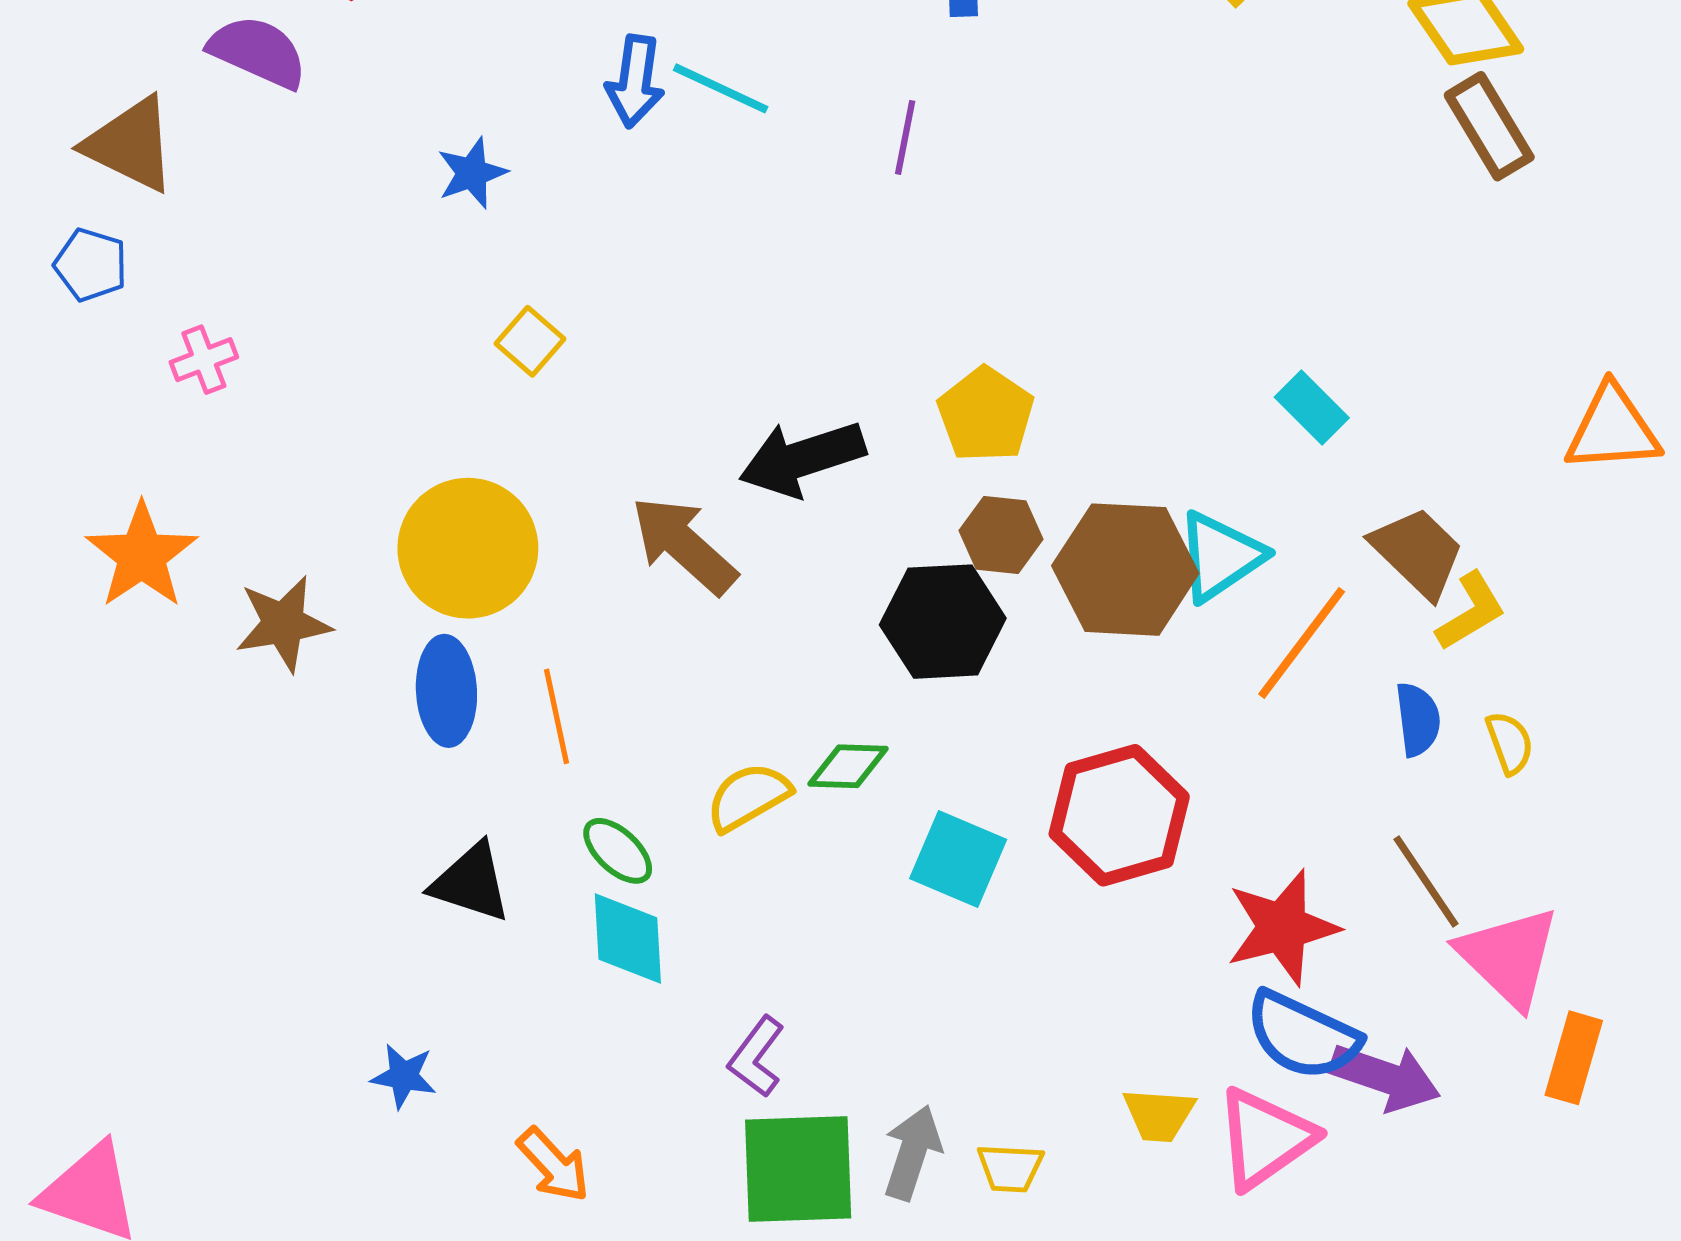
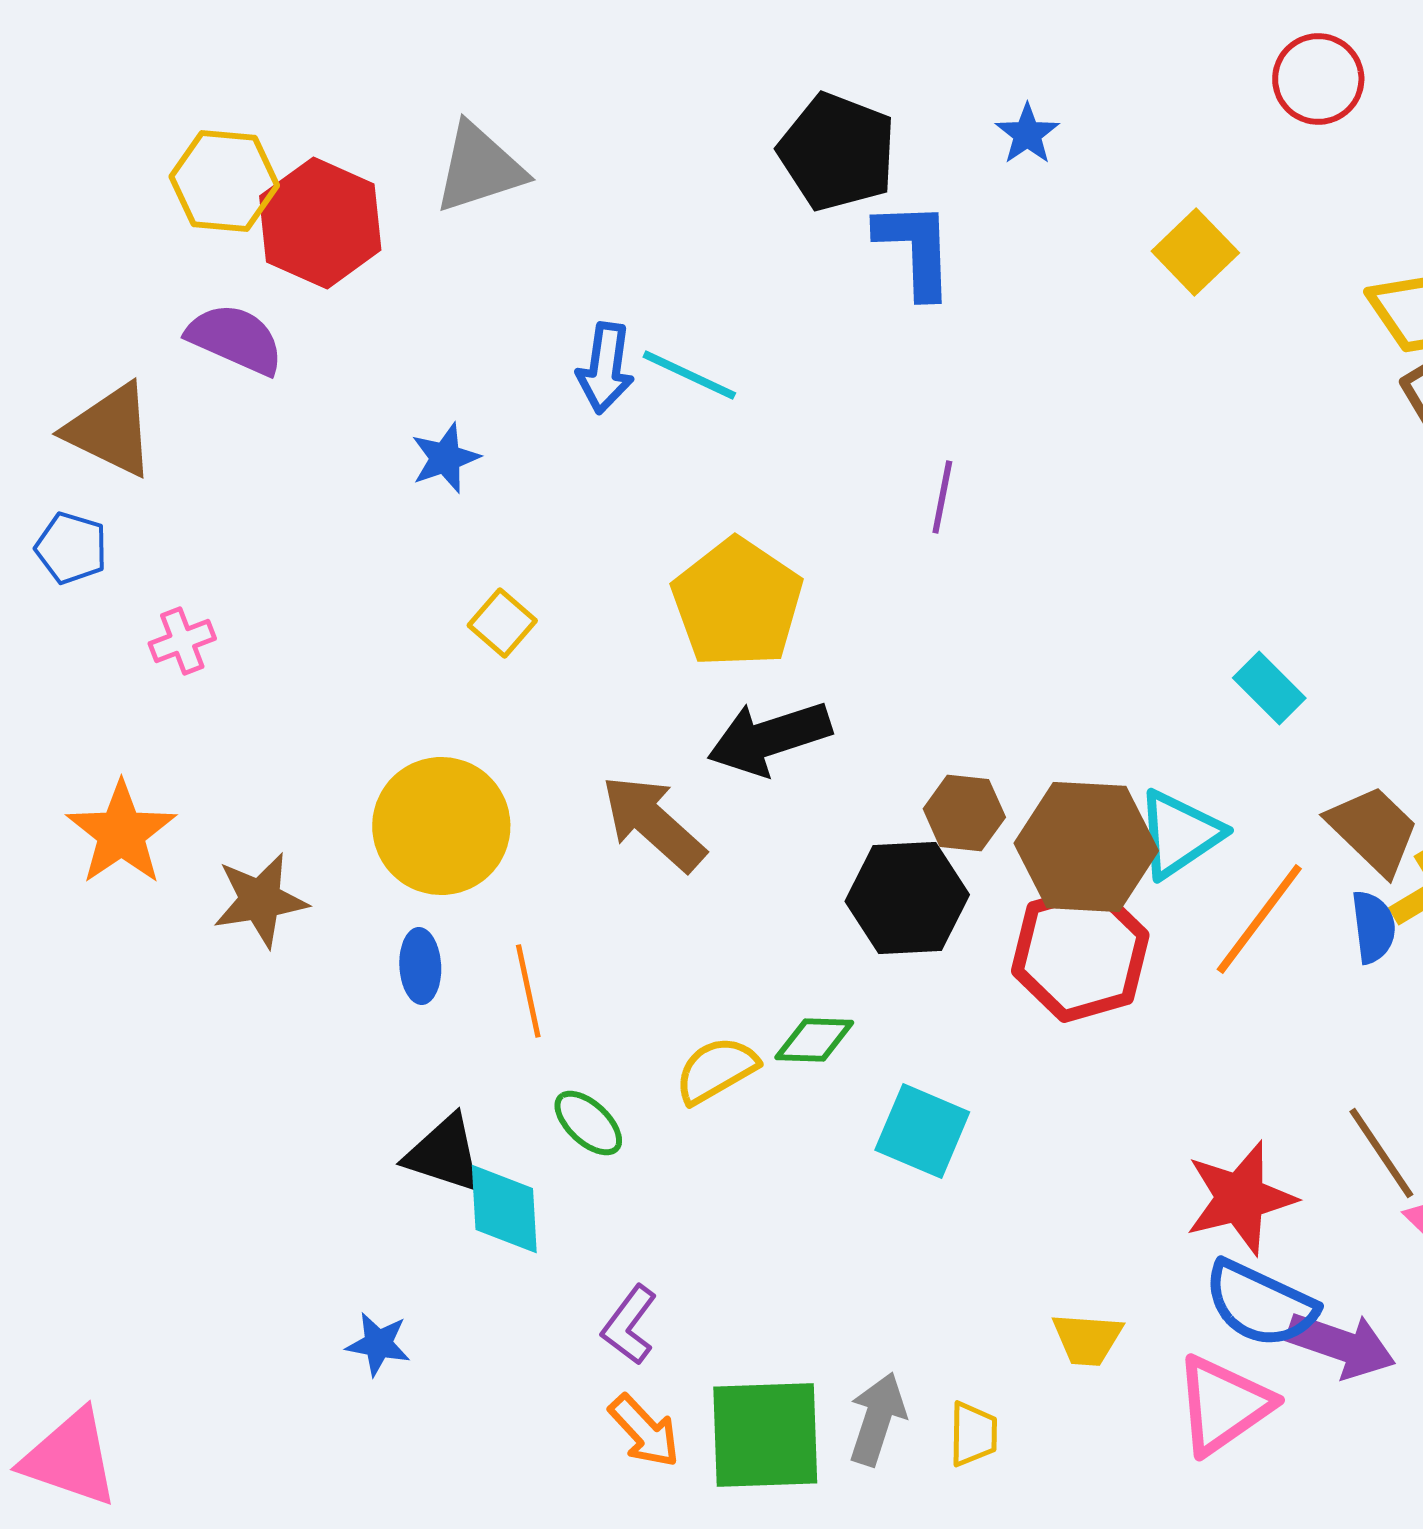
purple line: (905, 137) -> (942, 497), moved
yellow pentagon: (986, 415) -> (737, 603), moved, size x1.4
blue ellipse: (446, 691) -> (420, 966), size x0.7
blue semicircle: (1418, 719) -> (1373, 927), moved
red hexagon: (1119, 815) -> (1080, 953), moved
cyan diamond: (628, 939) -> (504, 1209), moved
purple L-shape: (756, 1057) -> (629, 1325), moved
yellow trapezoid: (1159, 1115) -> (1087, 1339), moved
orange arrow: (553, 1165) -> (644, 1431), moved
yellow trapezoid: (1010, 1168) -> (973, 1434), turned -92

